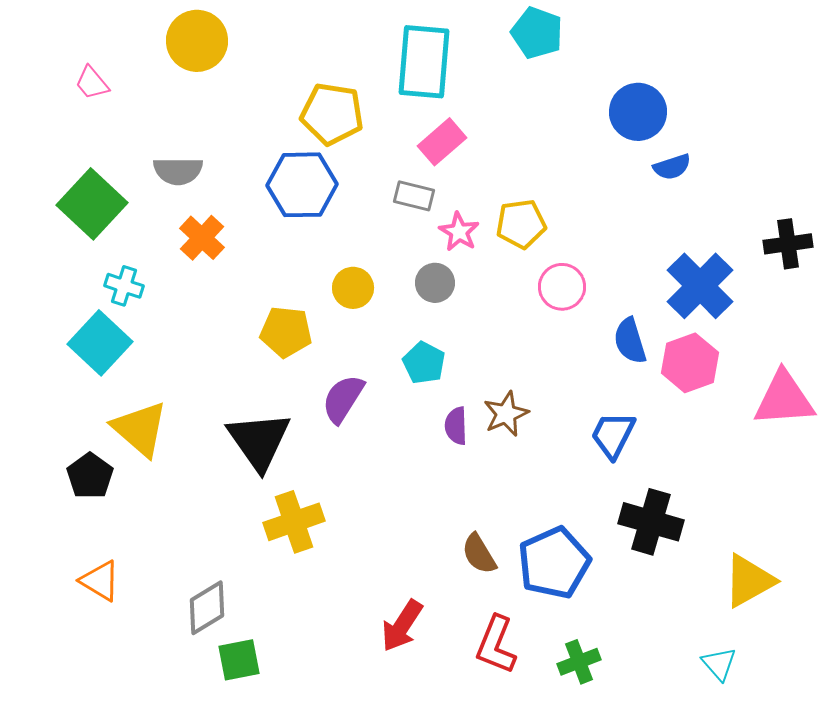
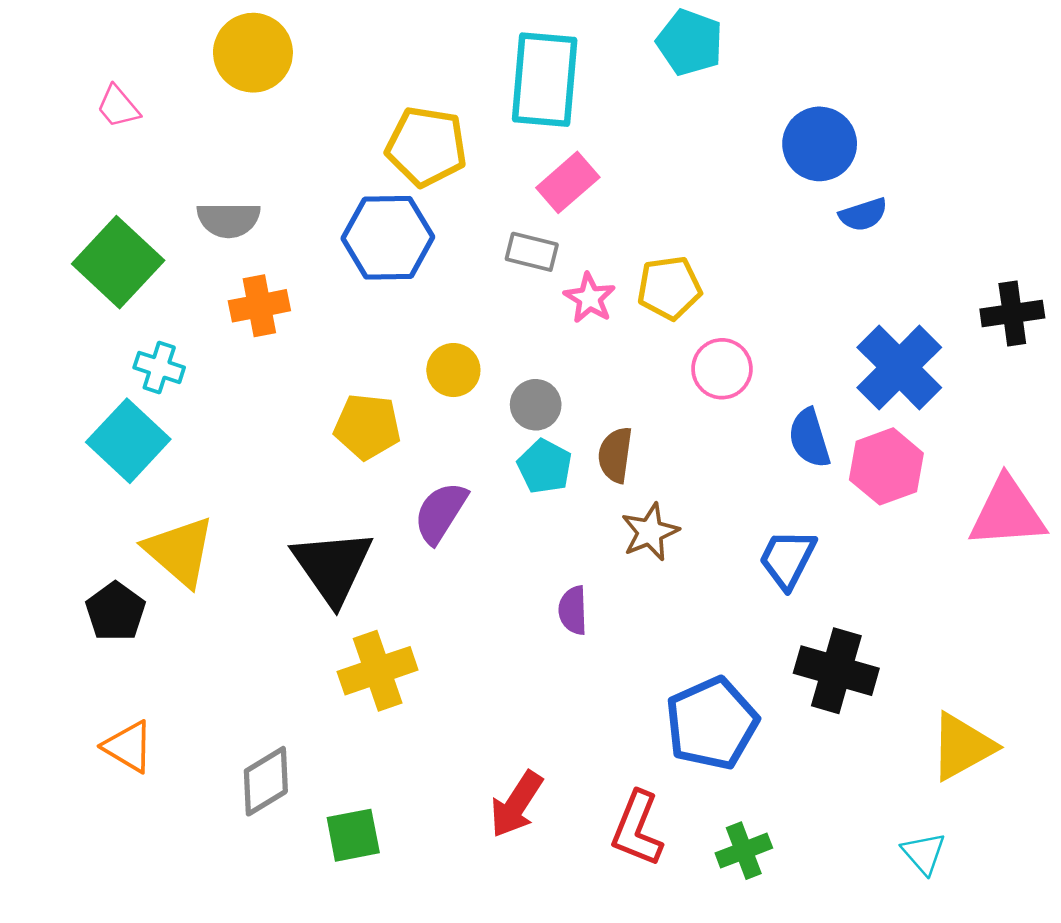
orange cross: (202, 238) -> (259, 306), turned 36
gray circle: (435, 283) -> (536, 405), moved
purple semicircle: (456, 426) -> (573, 610), moved
brown semicircle: (479, 554) -> (615, 455), moved, turned 39
green square: (239, 660) -> (353, 835), moved

